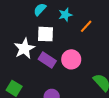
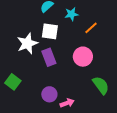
pink circle: (71, 59) -> (83, 57), moved
purple rectangle: (47, 60) -> (49, 57), turned 30

